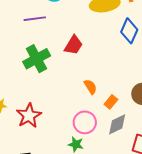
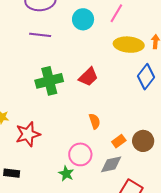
purple line: (35, 19) -> (40, 35), moved
orange rectangle: (111, 102) -> (119, 141), moved

